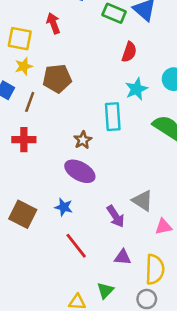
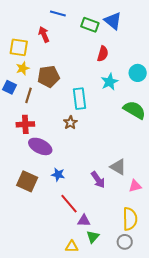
cyan rectangle: (113, 117) -> (79, 99), moved
purple ellipse: (80, 171) -> (40, 146), moved
purple triangle: (123, 257) -> (84, 221), moved

